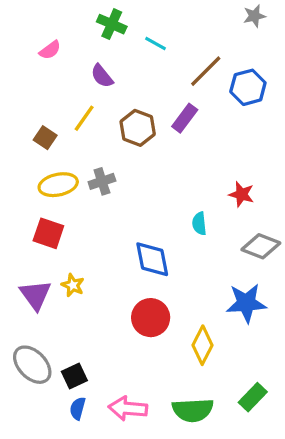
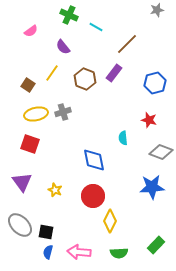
blue hexagon: (248, 87) -> (155, 83), moved
yellow star: (73, 285) -> (55, 190), moved
yellow diamond: (203, 345) -> (110, 221), moved
black square: (74, 376) -> (46, 232), turned 35
green semicircle: (193, 410) -> (119, 253), size x0.7

